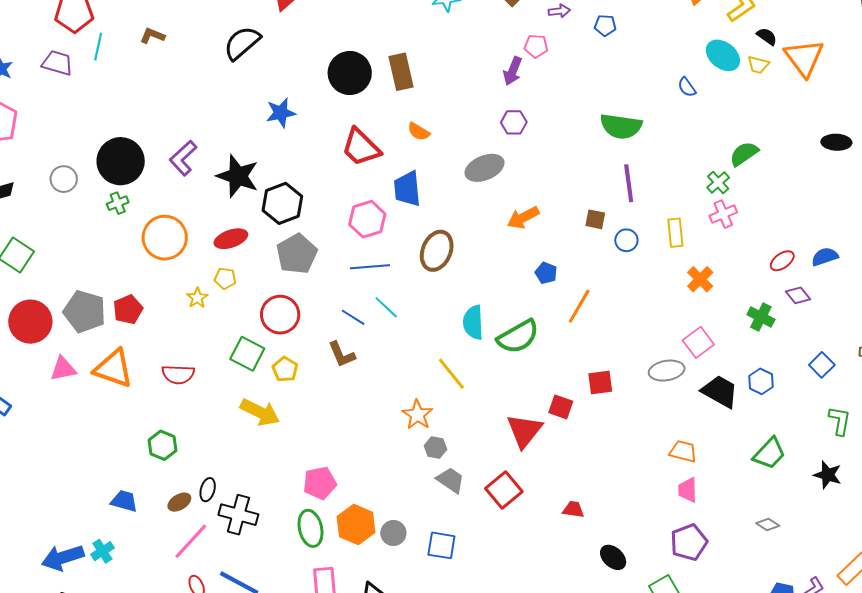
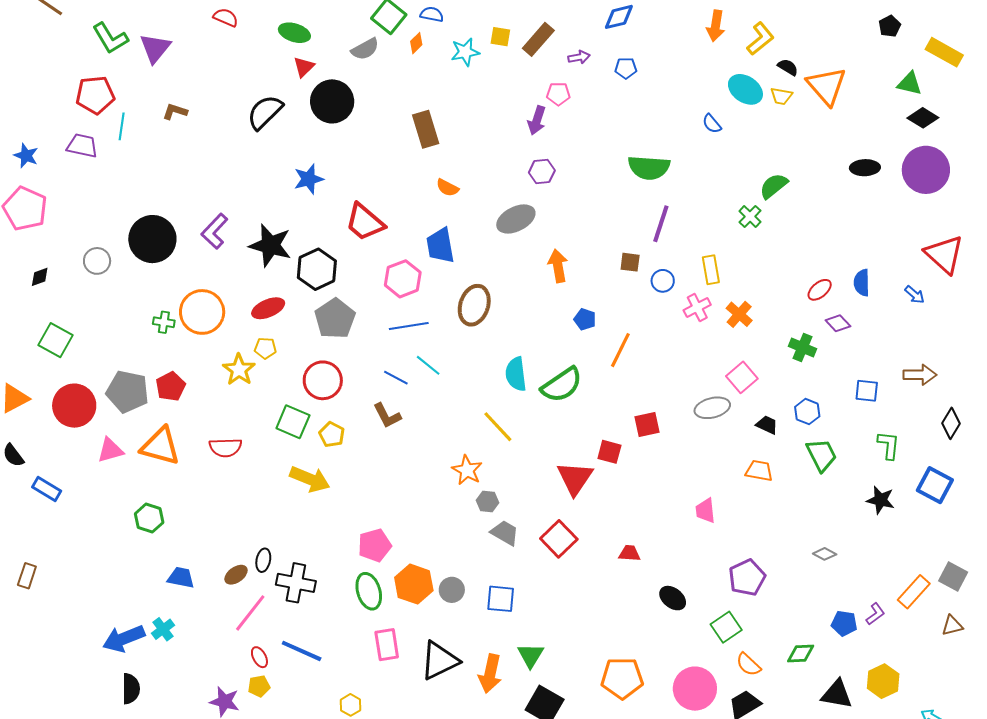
black circle: (350, 73) -> (332, 101), moved
red trapezoid: (361, 147) -> (365, 222), moved
purple line: (629, 183) -> (661, 224), turned 30
green cross: (118, 203) -> (164, 322), moved, turned 35
pink cross: (723, 214) -> (697, 307), moved
orange arrow: (523, 218) -> (558, 266), turned 112
blue semicircle: (825, 257) -> (862, 283), turned -68
yellow star: (197, 298) -> (239, 370), size x1.5
blue square: (822, 365) -> (867, 391), turned -35
black trapezoid: (720, 392) -> (767, 425), size x0.6
green hexagon: (163, 445) -> (149, 518), moved
orange trapezoid: (683, 451) -> (759, 471), moved
green trapezoid: (769, 453) -> (821, 455), moved, turned -66
pink trapezoid: (688, 490) -> (705, 511), moved

